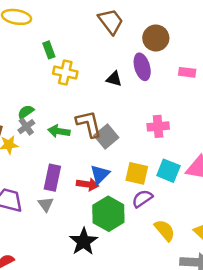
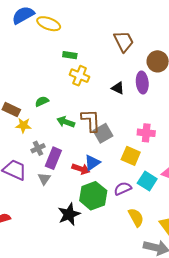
green rectangle: (49, 50) -> (70, 55), turned -72
gray cross: (26, 127) -> (38, 148), moved
cyan square: (168, 171) -> (147, 181), moved
yellow square: (137, 173) -> (131, 156), moved

